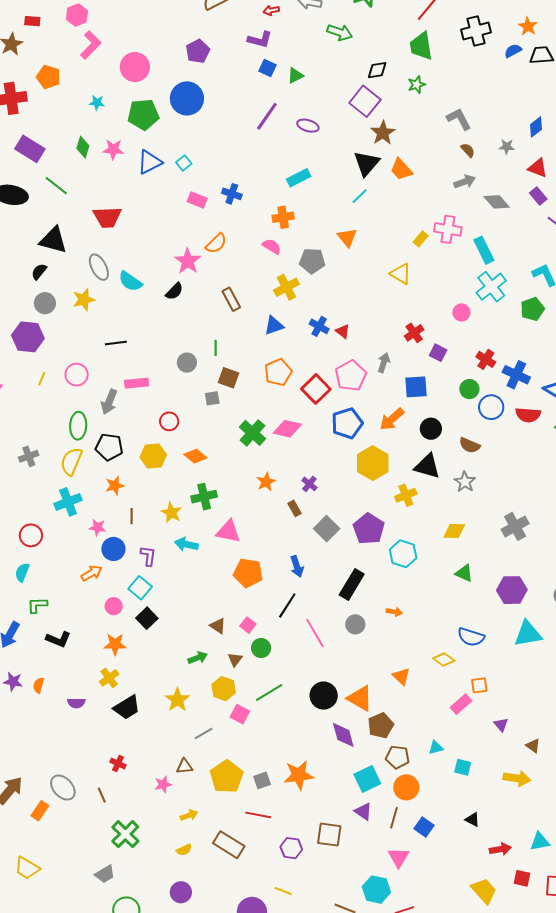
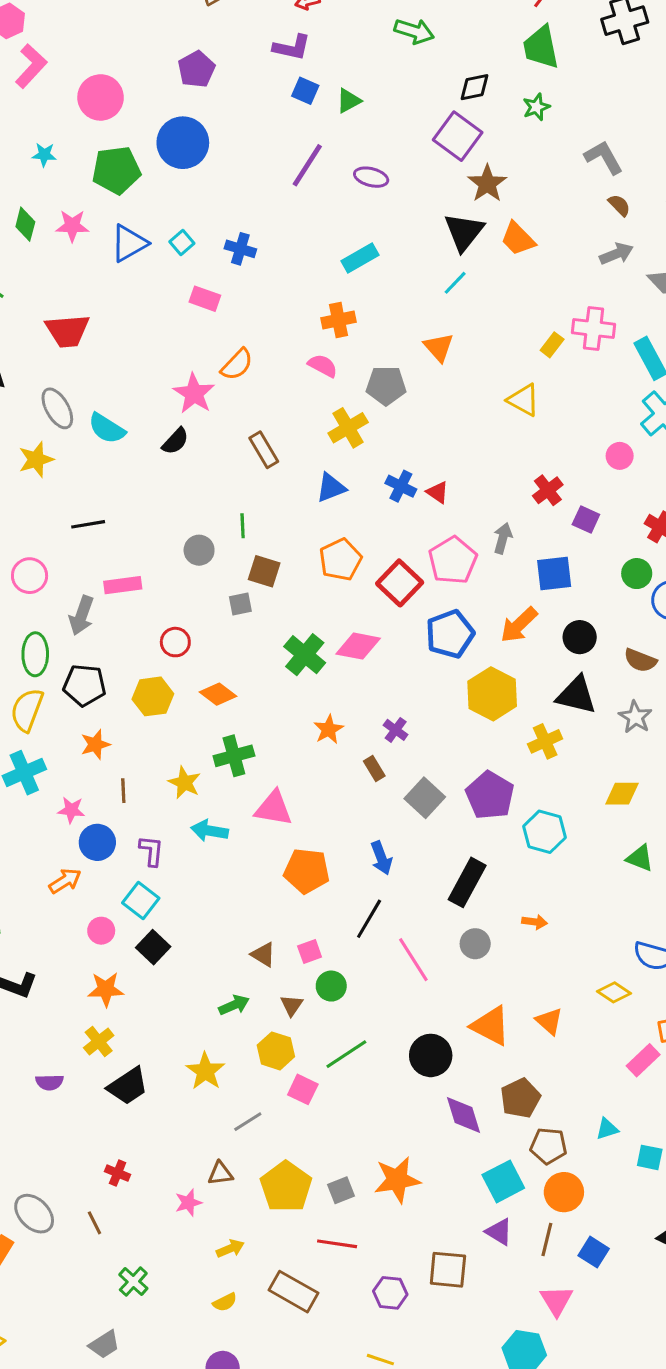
blue cross: (232, 194) -> (240, 249), moved
pink square: (248, 625) -> (310, 951), turned 35
orange triangle: (360, 698) -> (491, 1026), moved
green cross: (125, 834) -> (133, 1282), size x0.7

